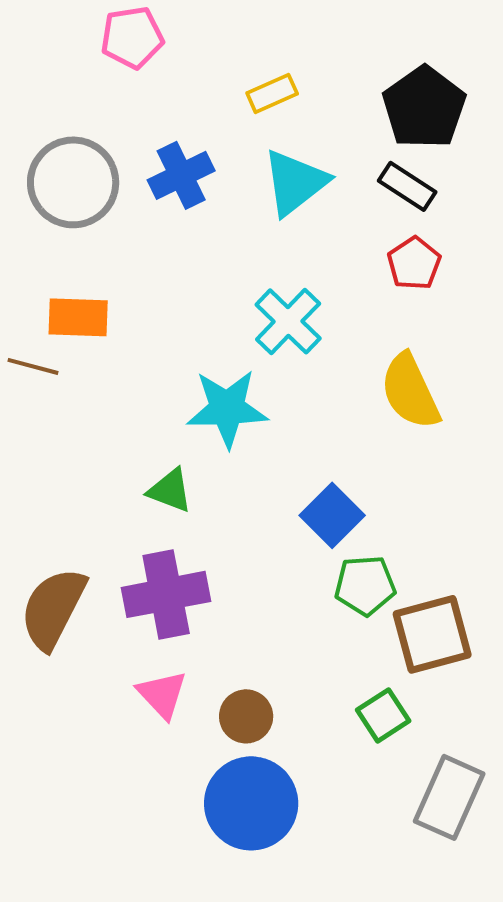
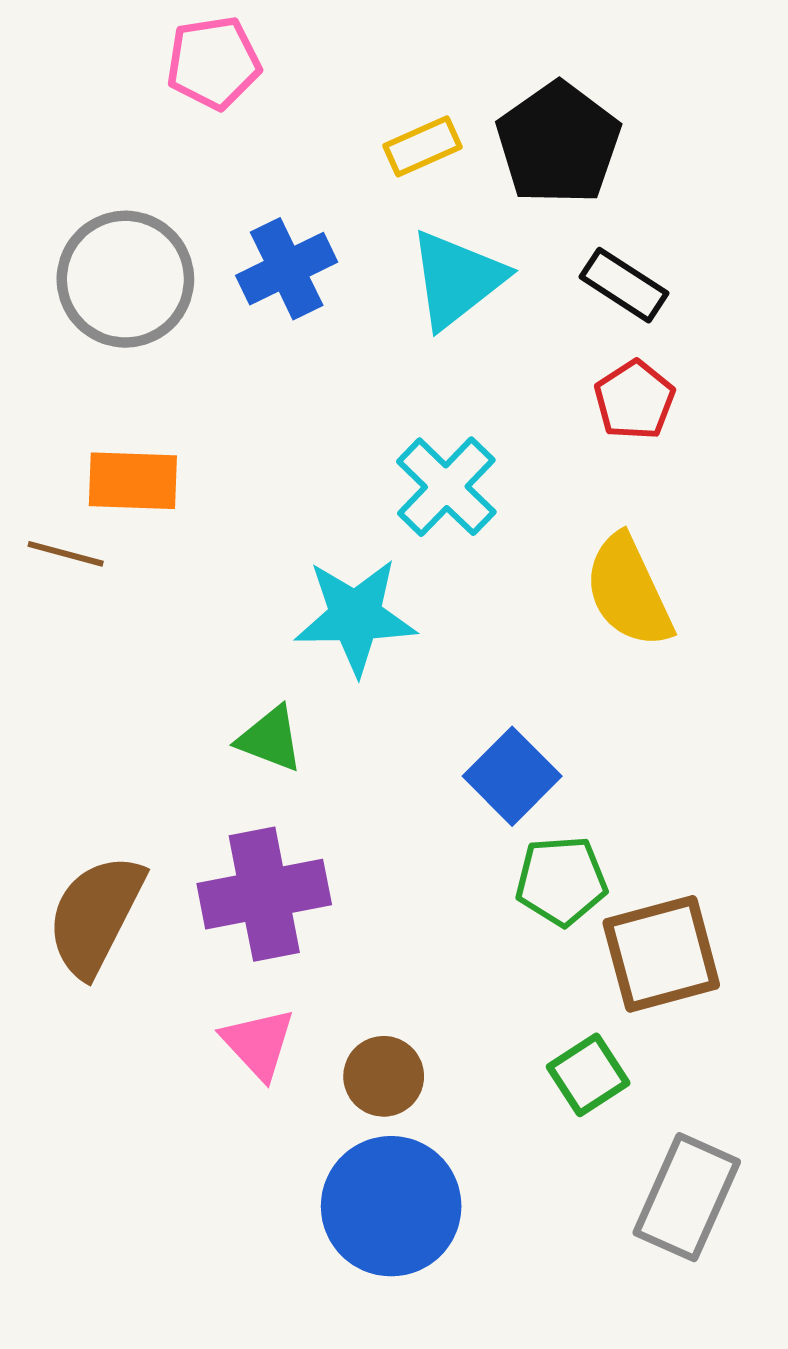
black pentagon: (424, 107) -> (558, 143), moved

